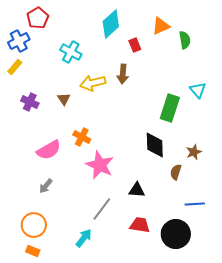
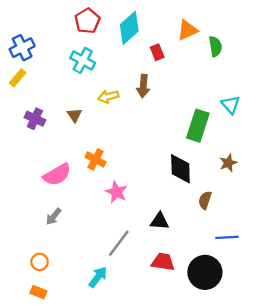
red pentagon: (38, 18) -> (87, 21), moved
yellow arrow: (93, 83) -> (108, 97), size x0.7
brown star: (194, 152) -> (228, 163), moved
pink star: (100, 165) -> (116, 192), size x0.7
orange circle: (34, 225) -> (40, 262), size x0.6

